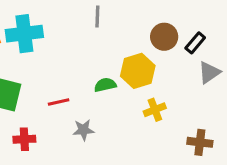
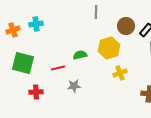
gray line: (97, 17) -> (96, 12), moved
cyan cross: (24, 34) -> (36, 24), size x0.6
green semicircle: (105, 85) -> (80, 55), moved

